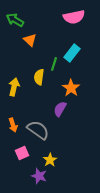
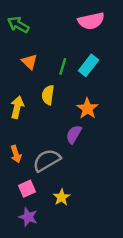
orange triangle: (30, 40) -> (29, 62), moved
green line: (54, 64) -> (63, 67), moved
gray semicircle: (38, 130) -> (47, 160), turned -65
purple star: (39, 176) -> (28, 217), moved

